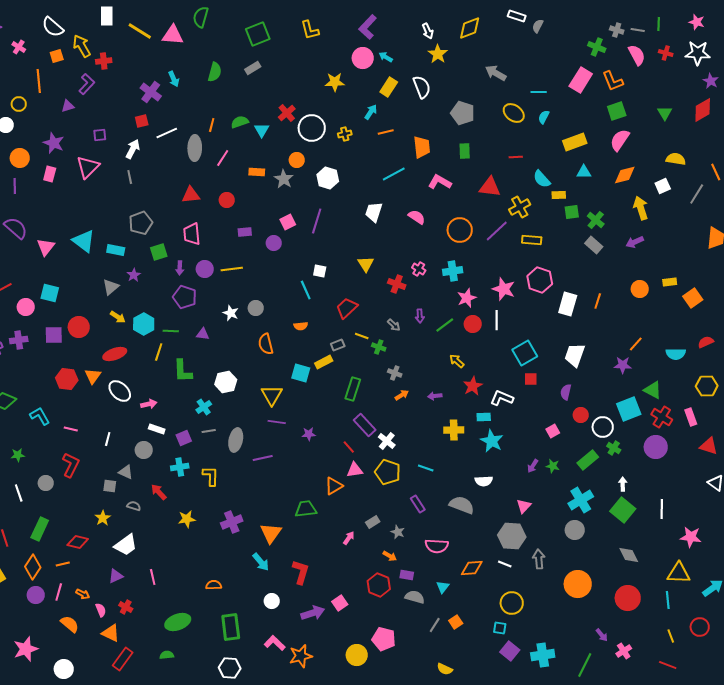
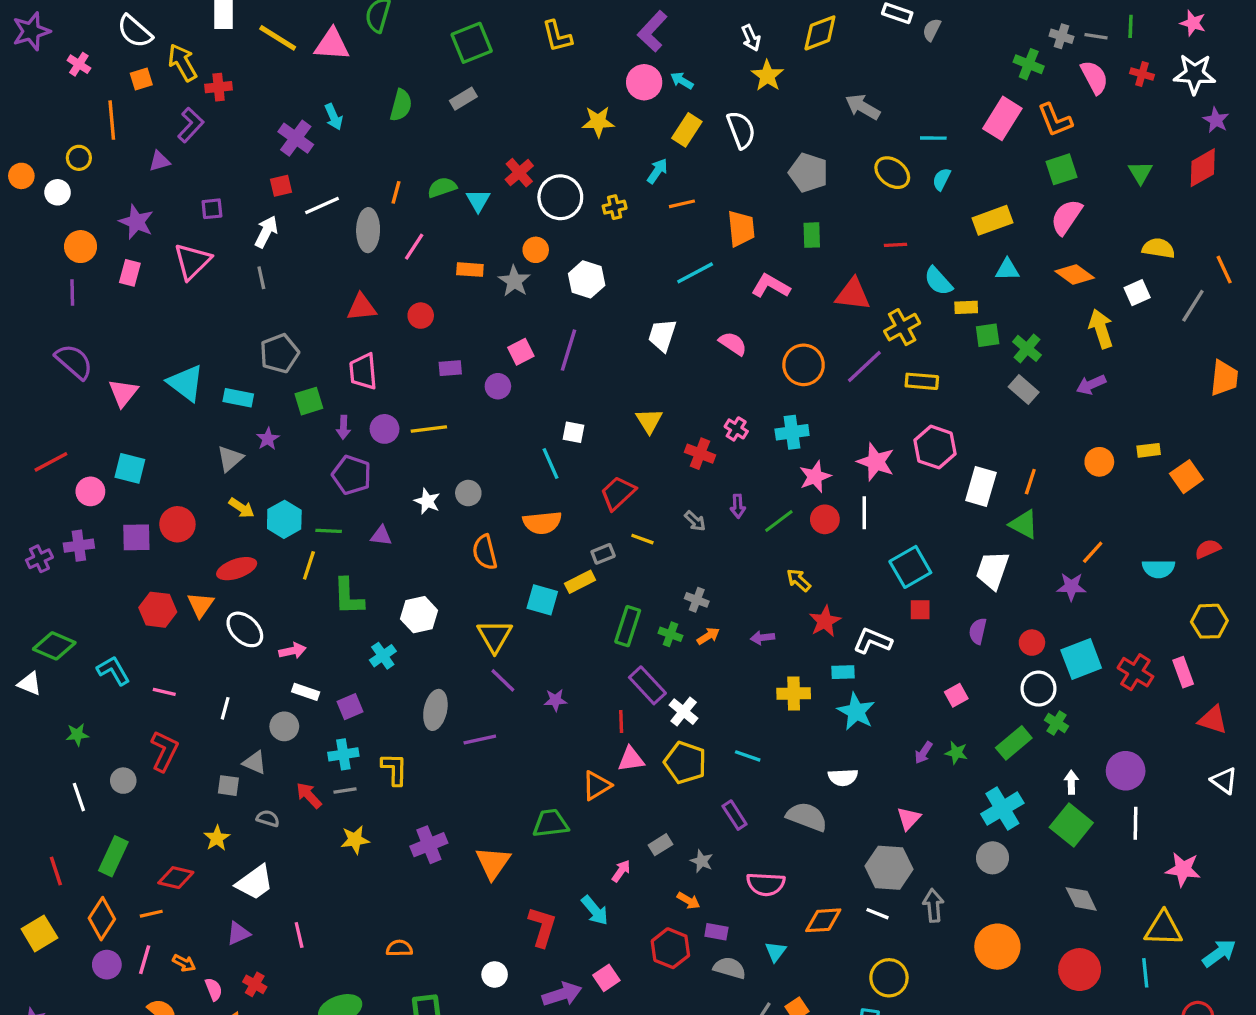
orange diamond: (625, 175) -> (1075, 274), turned 50
orange semicircle: (301, 326) -> (542, 523), size x1.6
green cross: (379, 347) -> (670, 634), moved
green triangle: (653, 390) -> (1024, 524), moved
red circle: (581, 415) -> (1032, 643), moved
purple line: (277, 422) -> (503, 680), turned 36
gray line: (209, 431) -> (345, 790), moved
red line: (349, 447) -> (621, 721), turned 40
purple circle: (656, 447) -> (1126, 771), moved
cyan arrow: (261, 562) -> (595, 910), moved

